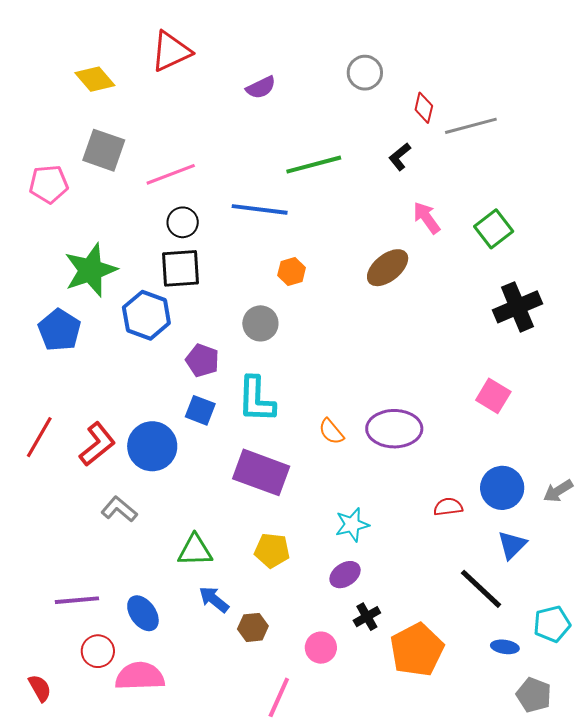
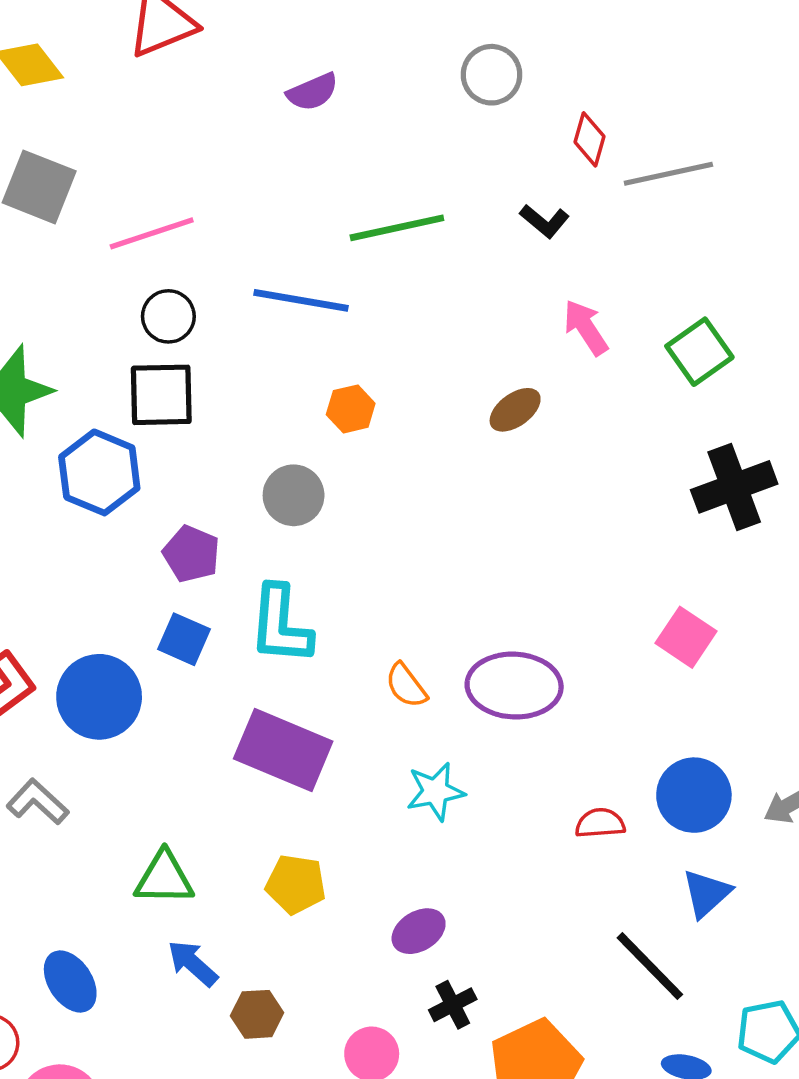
black L-shape: (400, 157) -> (545, 221), turned -104
brown ellipse: (388, 268) -> (515, 410), size x0.7
cyan star: (352, 525) -> (435, 791), moved

